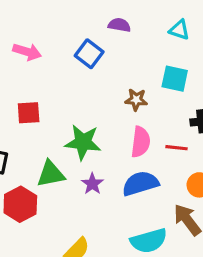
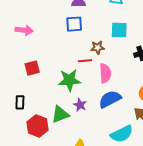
blue square: (89, 54) -> (74, 24), moved, turned -30
red line: (176, 148) -> (85, 61), moved
green triangle: (51, 174) -> (60, 114), moved

